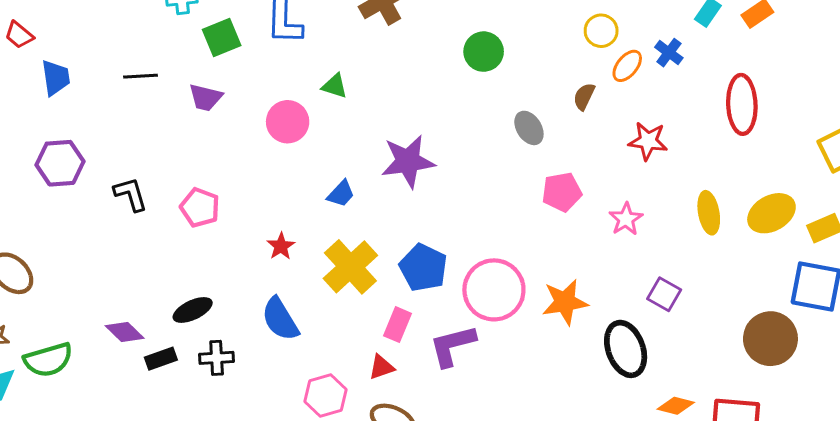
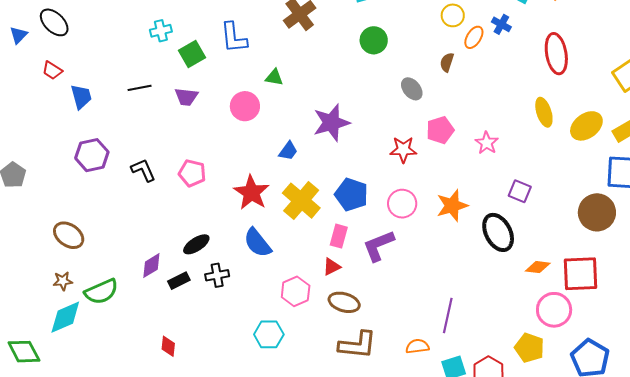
red star: (648, 141) -> (403, 150), moved
yellow ellipse: (709, 213) -> (544, 112), moved
red star: (281, 246) -> (251, 193), size x1.8
pink circle: (494, 290) -> (402, 204), size x0.7
purple diamond: (125, 332) -> (151, 266), turned -68

